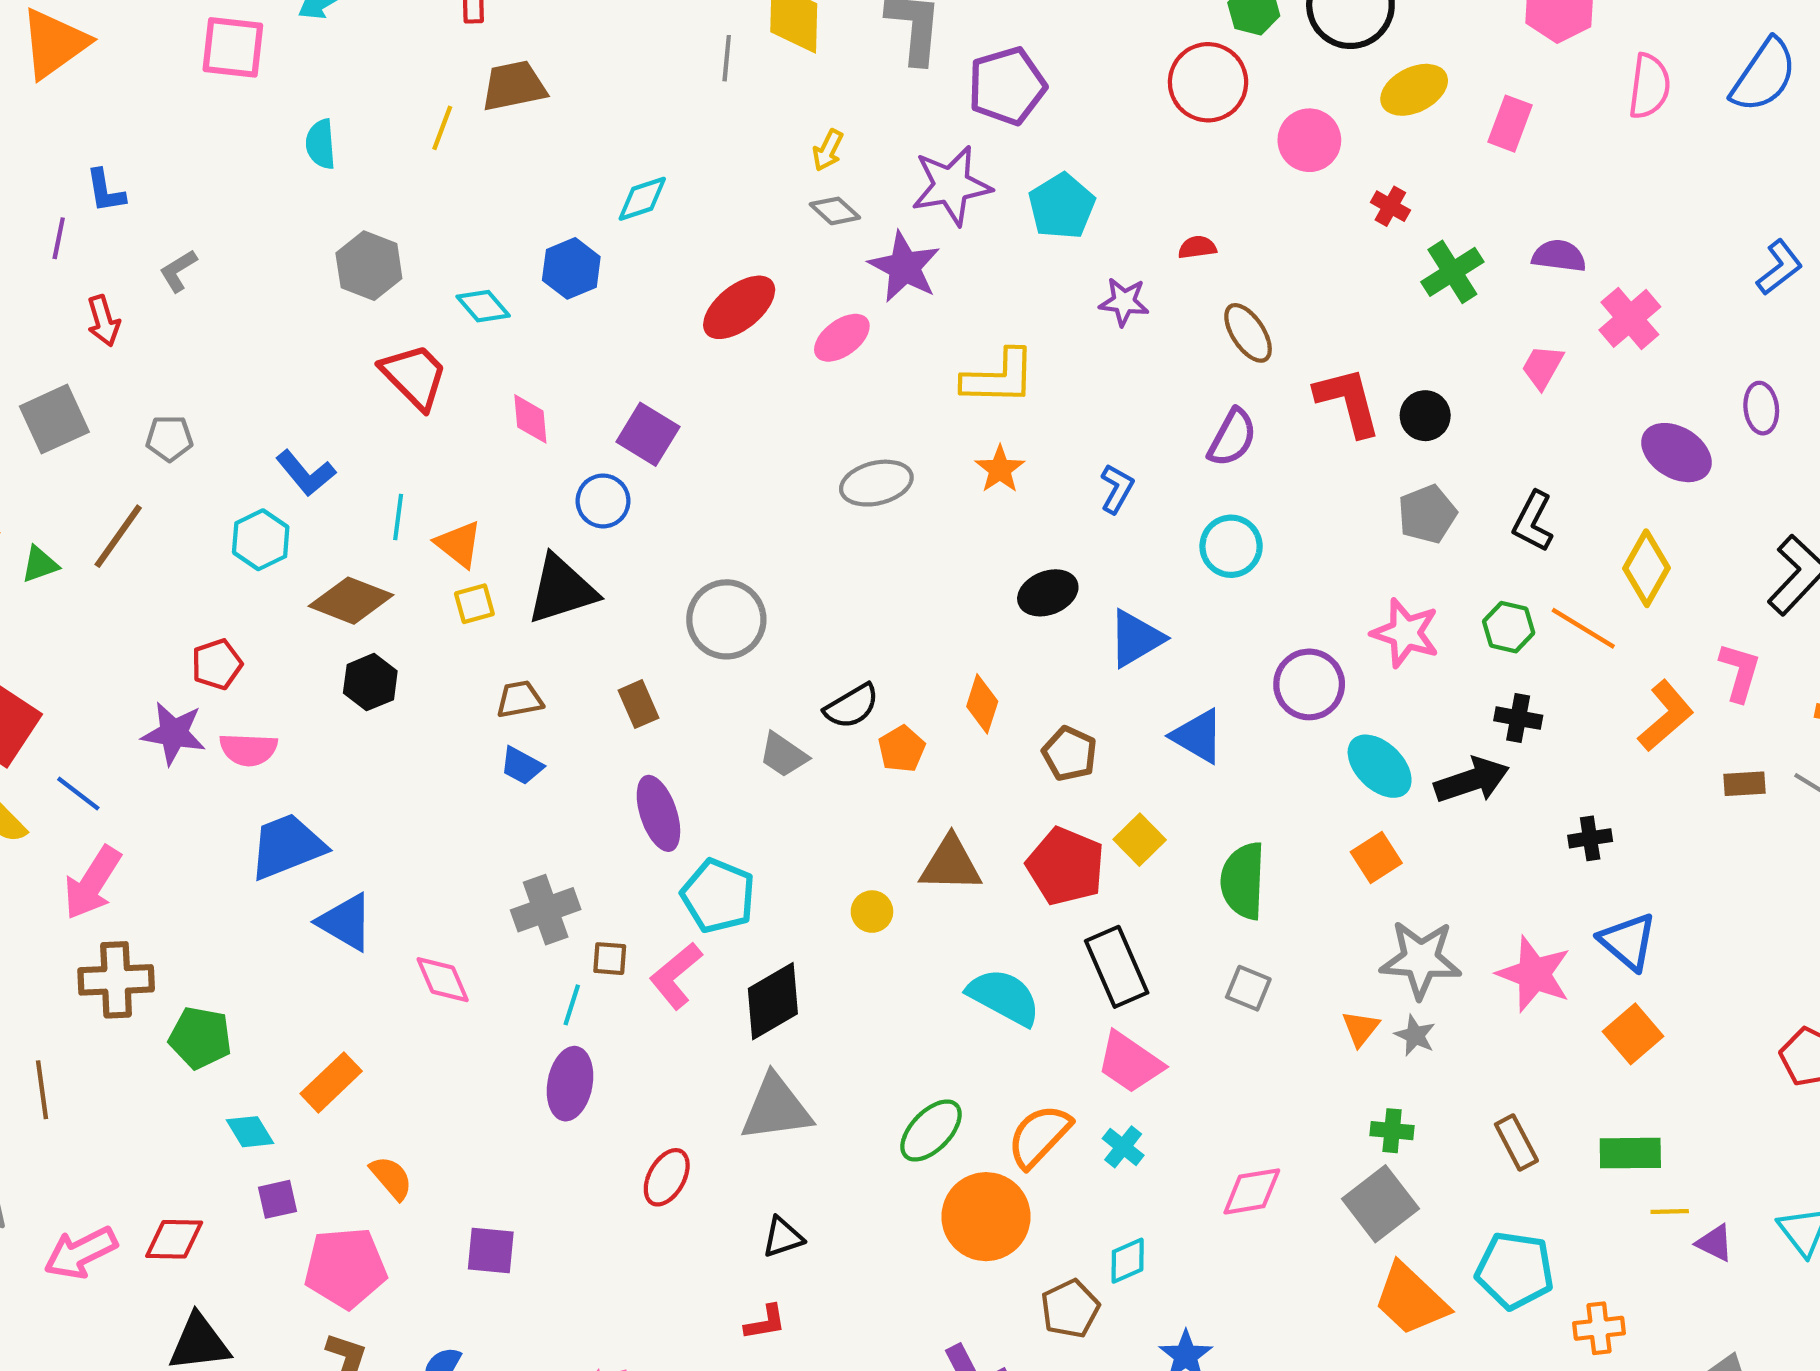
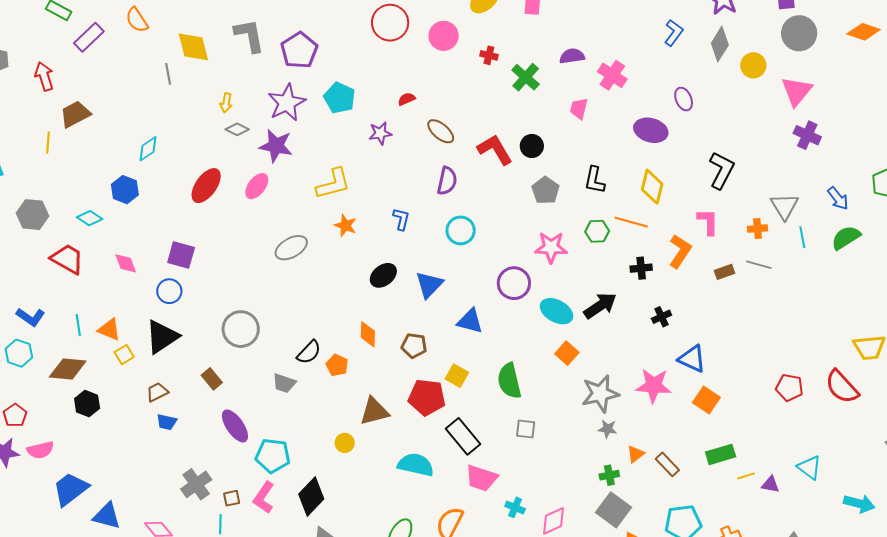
black cross: (1518, 718) -> (641, 268), moved
orange triangle: (1360, 1028) -> (636, 454), moved, turned 30
cyan cross: (1123, 1147) -> (515, 507), moved

